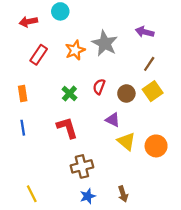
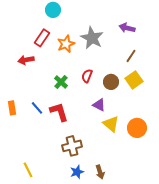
red arrow: (28, 22) -> (26, 60), moved
red rectangle: (39, 55) -> (42, 38), moved
orange rectangle: (23, 93) -> (12, 108), moved
blue line: (23, 128) -> (37, 108), moved, turned -32
brown arrow: (123, 194) -> (100, 172), moved

